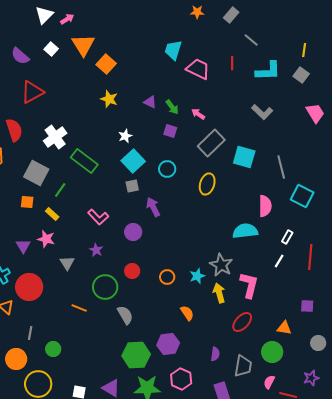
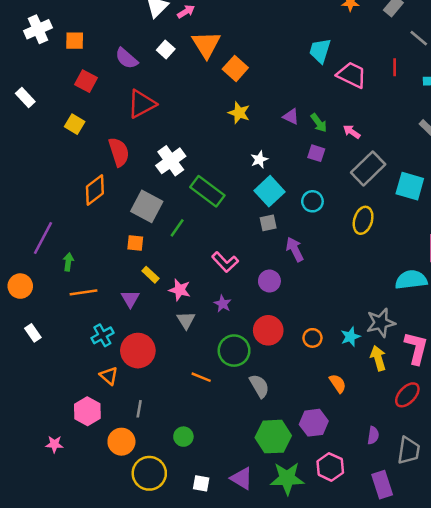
yellow rectangle: (52, 214) -> (151, 275), moved
pink star: (46, 239) -> (180, 290), moved
gray star: (221, 265) -> (381, 323), turned 30
red circle: (132, 271) -> (268, 330), size x1.5
green circle: (53, 349) -> (183, 437), moved

